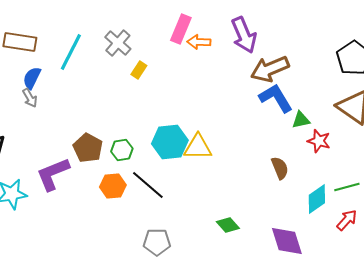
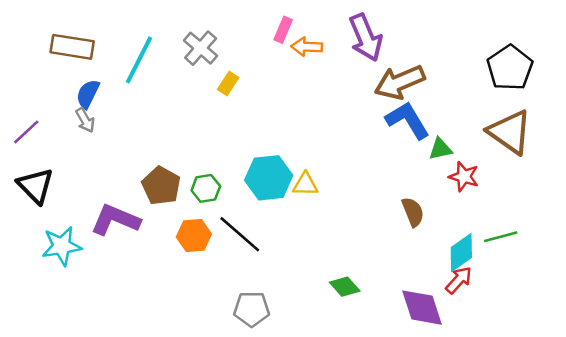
pink rectangle: (181, 29) -> (283, 30), size x0.7
yellow triangle: (198, 147) -> (305, 184), size x0.7
purple L-shape: (53, 174) -> (115, 220), turned 45
red arrow: (347, 220) -> (459, 280), moved

